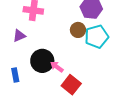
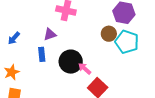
cyan pentagon: (97, 37) -> (127, 42), turned 30
blue rectangle: (15, 75) -> (42, 54), moved

